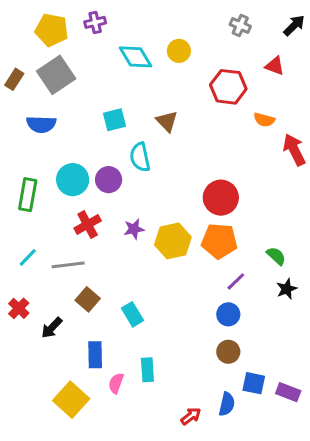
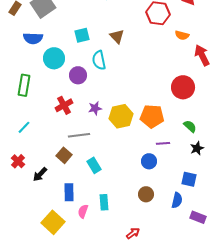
cyan circle: (73, 180) -> (54, 58), moved
red circle: (221, 198) -> (183, 87), moved
gray line: (68, 265) -> (79, 135), moved
purple line: (236, 281) -> (163, 143), turned 40
blue circle: (228, 314) -> (149, 161), moved
brown circle: (228, 352) -> (146, 194), moved
blue square: (254, 383) -> (189, 179), moved
blue semicircle: (227, 404) -> (177, 200), moved

